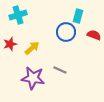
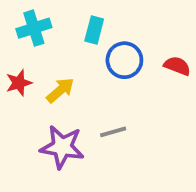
cyan rectangle: (78, 16) -> (94, 30), moved
gray line: (60, 70) -> (113, 132), turned -40

